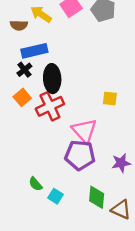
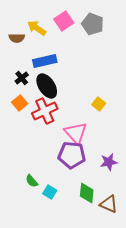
blue rectangle: (34, 51) -> (45, 61), moved
black ellipse: (52, 79) -> (47, 86), turned -30
yellow square: (110, 99) -> (99, 104), turned 32

